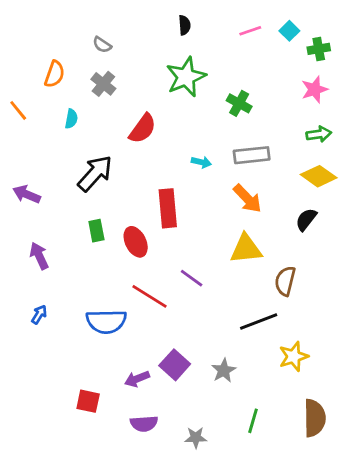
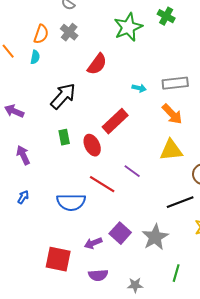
orange semicircle: (55, 74) -> (41, 34), moved
green cross: (239, 103) -> (166, 16), moved
cyan semicircle: (71, 119) -> (35, 57), moved
red rectangle: (168, 208) -> (115, 121), turned 52
gray star: (224, 370) -> (155, 237), size x1.5
red square: (88, 401) -> (58, 259), size x1.5

